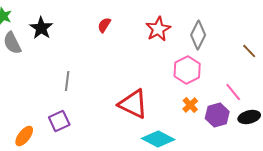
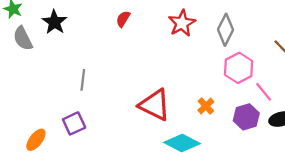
pink hexagon: (187, 70) -> (239, 68), moved
orange cross: (190, 105) -> (206, 106), moved

